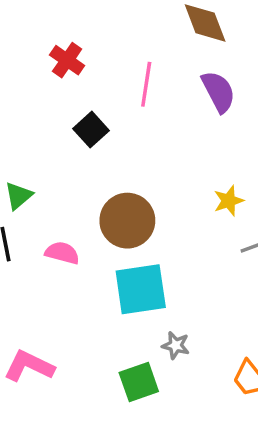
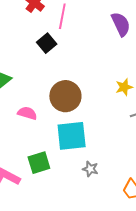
pink line: (146, 84) -> (62, 16), moved
green square: (139, 382) -> (39, 163), moved

